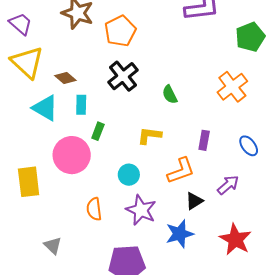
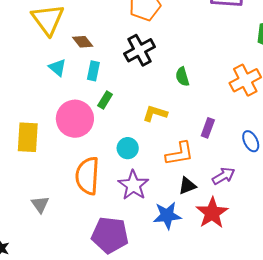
cyan triangle: (45, 108) -> (57, 68), size x0.7
orange semicircle: (94, 209) -> (87, 176), size x1.6
red star: (235, 239) -> (212, 213), moved

